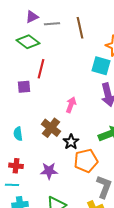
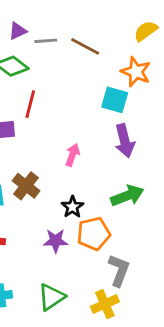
brown line: (80, 28) -> (85, 46), turned -50
brown cross: (51, 128) -> (26, 186), moved
purple star: (49, 171) -> (56, 241), moved

